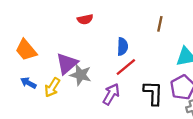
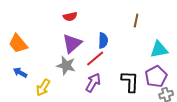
purple triangle: (67, 64) -> (72, 44), moved
red line: (126, 67) -> (95, 59), moved
yellow arrow: (52, 87) -> (43, 88), moved

